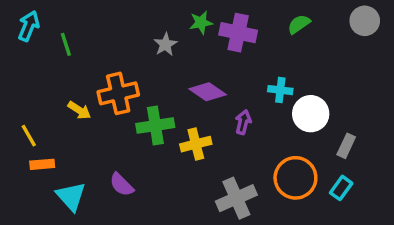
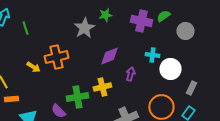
gray circle: (365, 21) -> (185, 31), moved
purple cross: (238, 33) -> (141, 21), moved
gray star: (165, 44) -> (84, 28), size x1.5
purple diamond: (208, 92) -> (109, 56), turned -55
green cross: (155, 126) -> (77, 97), moved

